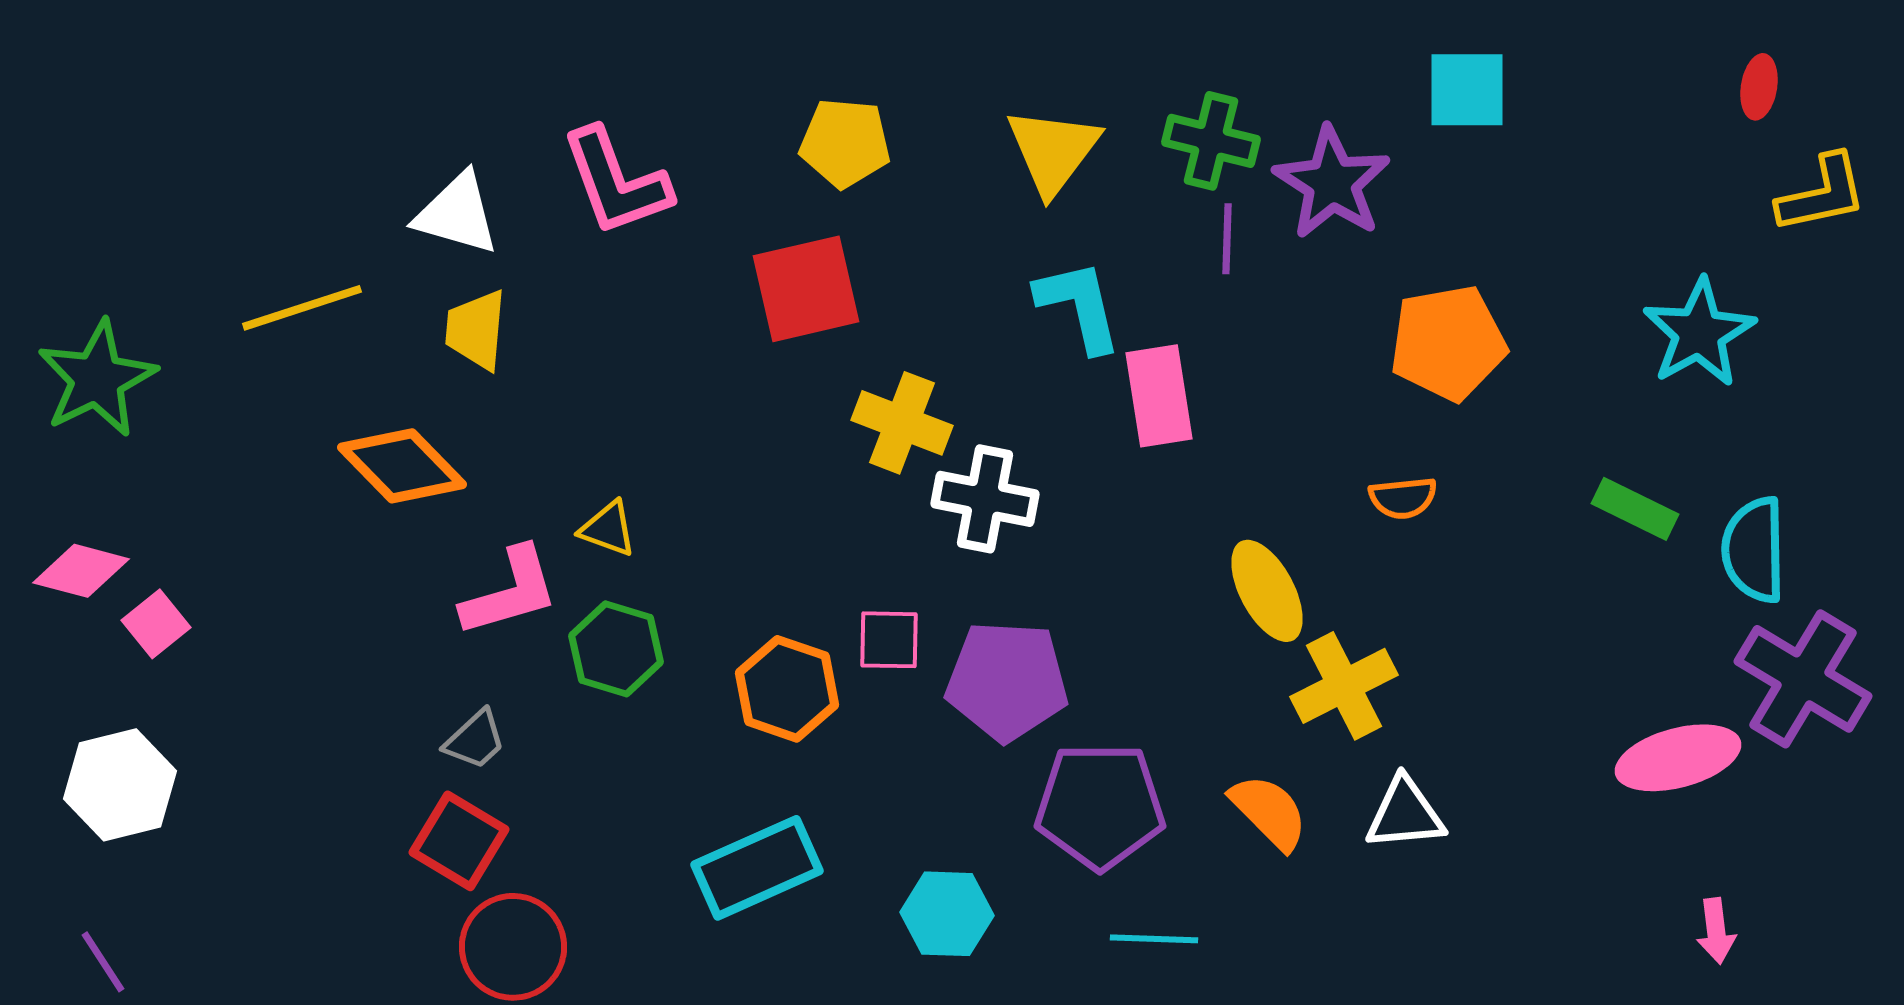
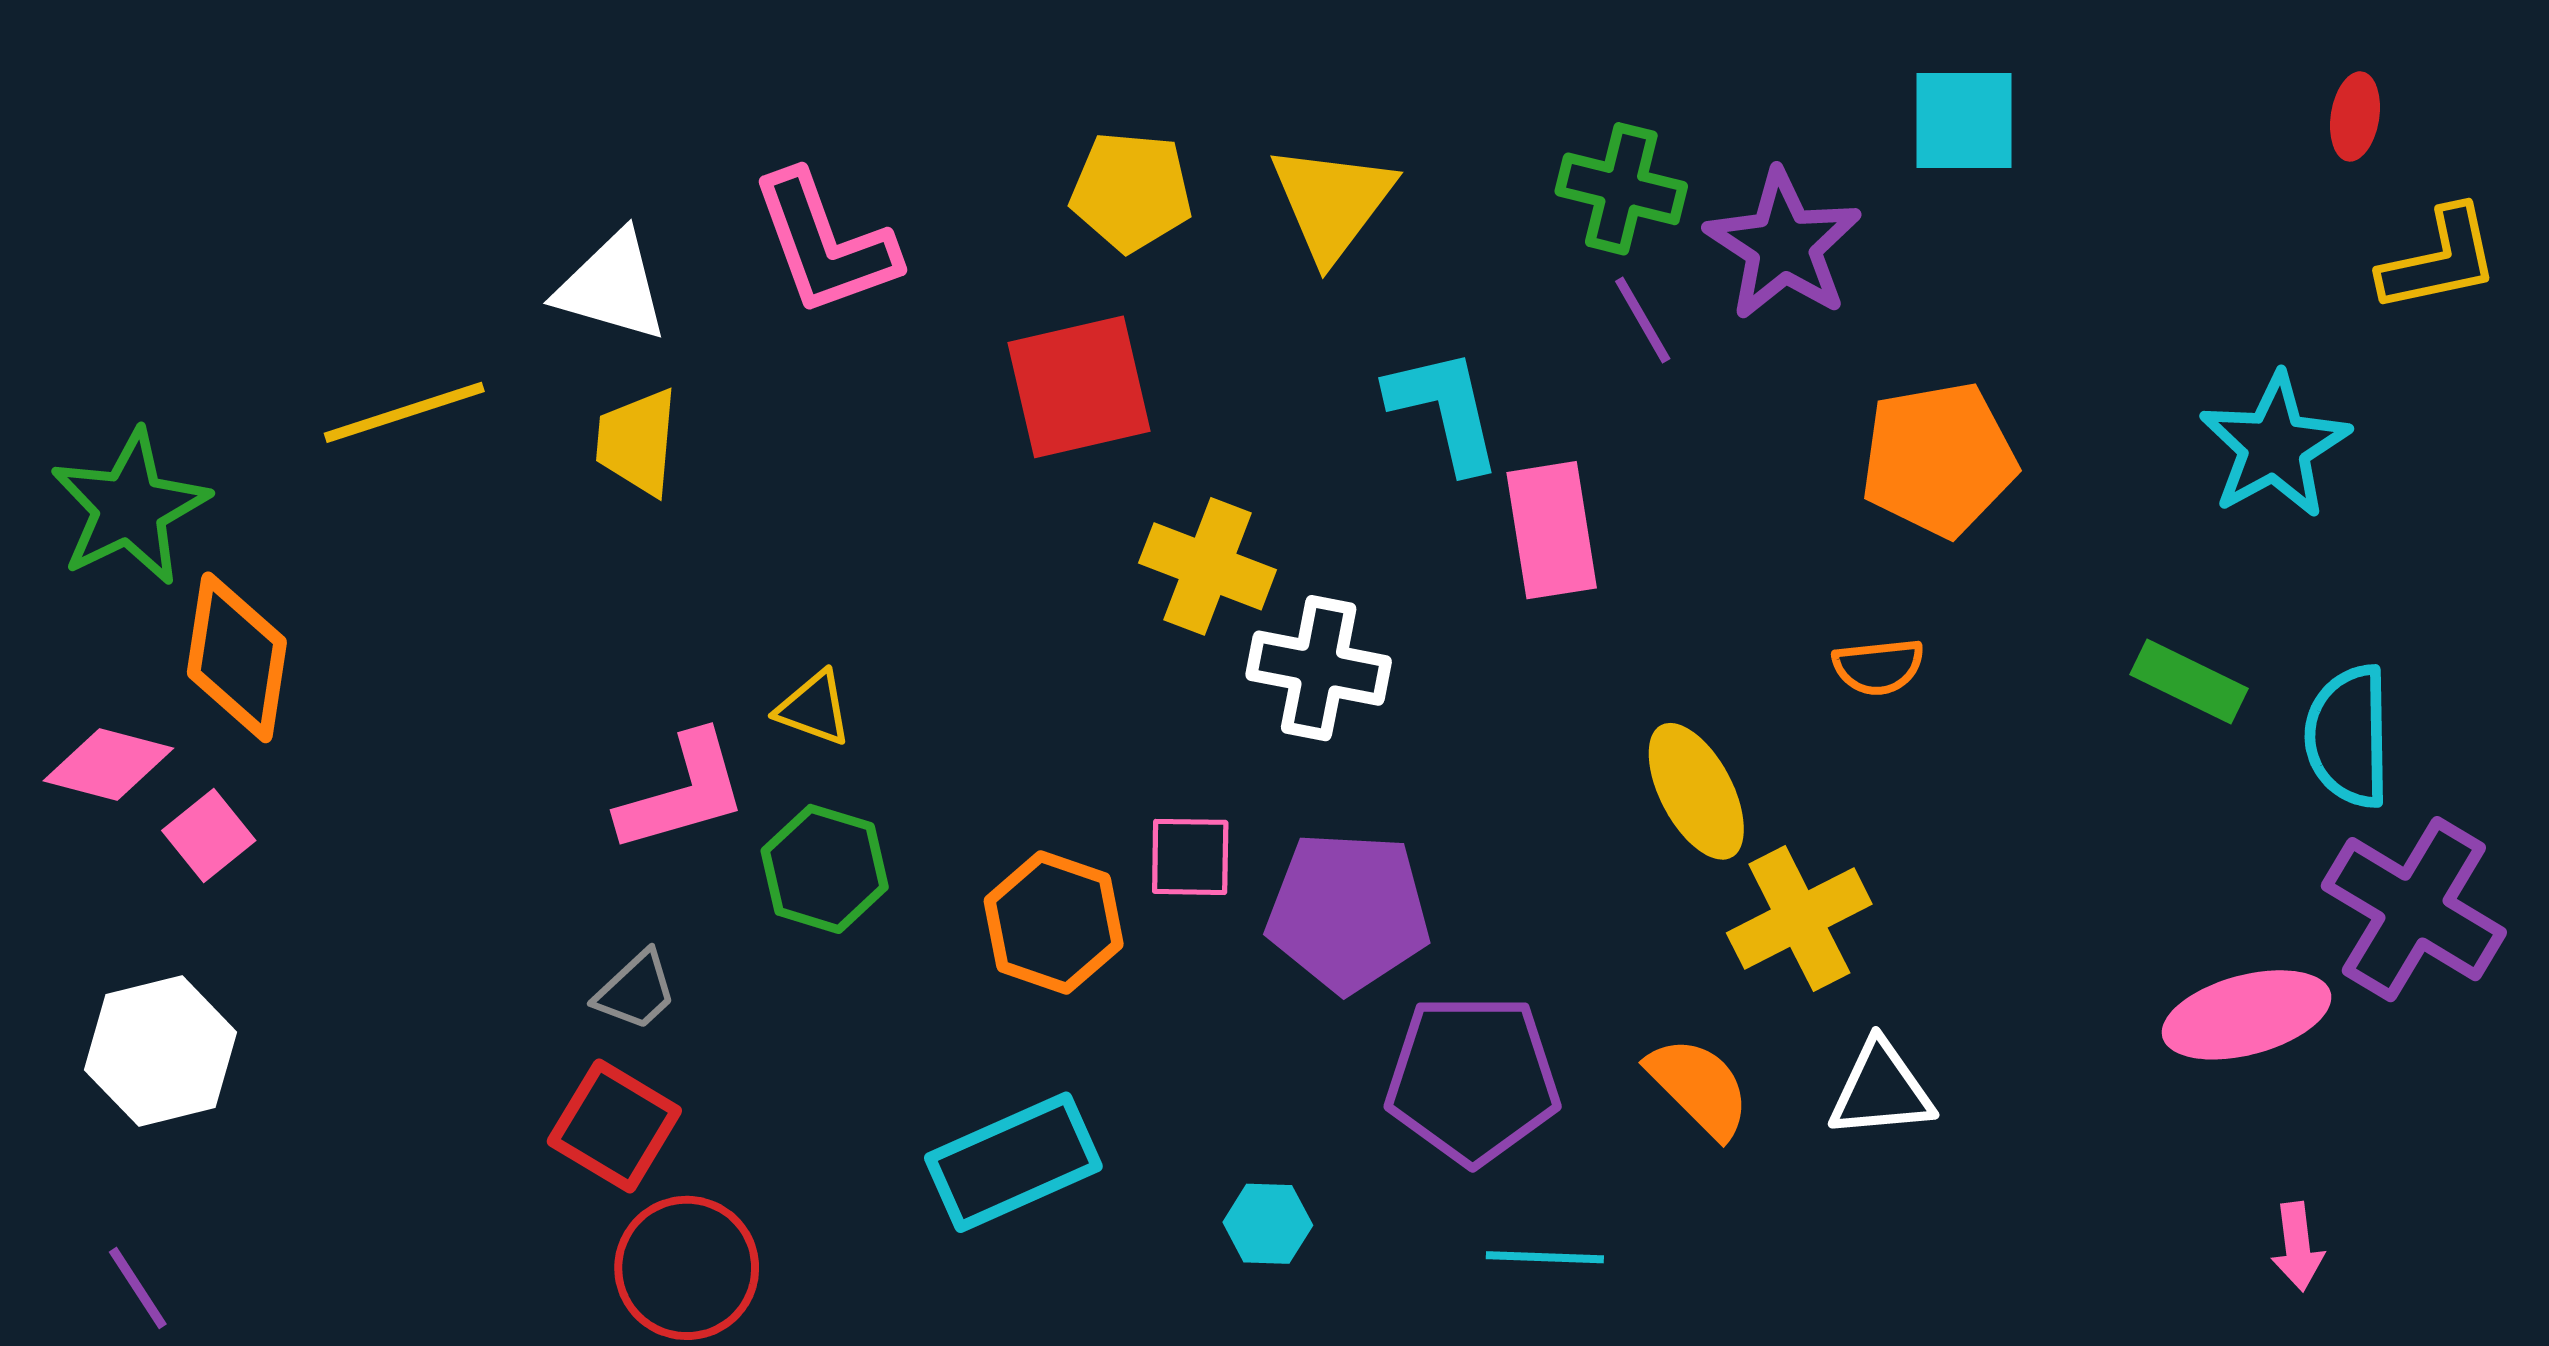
yellow triangle: (1053, 151) -> (1332, 202), moved
purple line: (1227, 239) -> (1643, 320), turned -32
orange diamond: (402, 466) -> (237, 657), moved, turned 53
cyan hexagon: (947, 914) -> (1268, 1224), size x0.7

